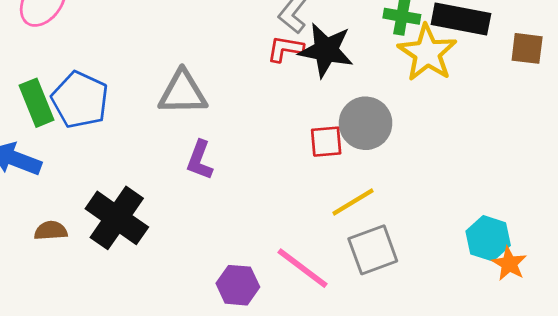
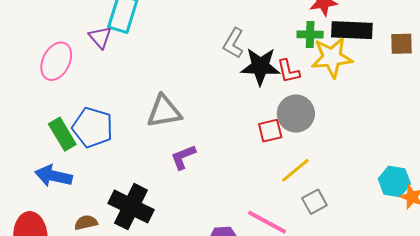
red L-shape: (285, 49) -> (288, 71), moved, turned -104
yellow star: (427, 53) -> (332, 57), turned -30
purple L-shape: (200, 160) -> (183, 157), turned 56
gray square: (373, 250) -> (314, 202), size x0.7

